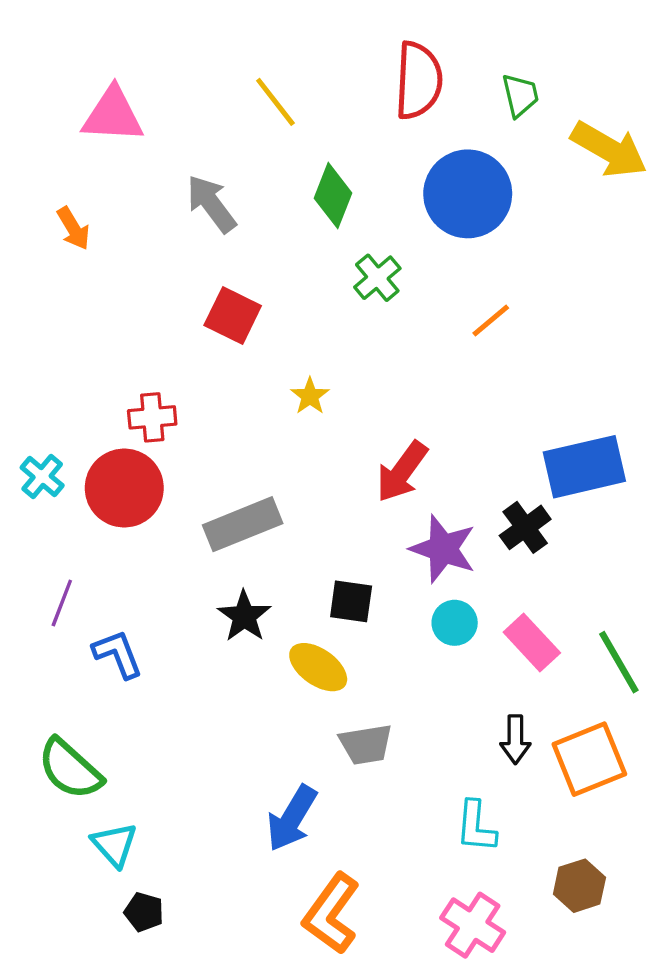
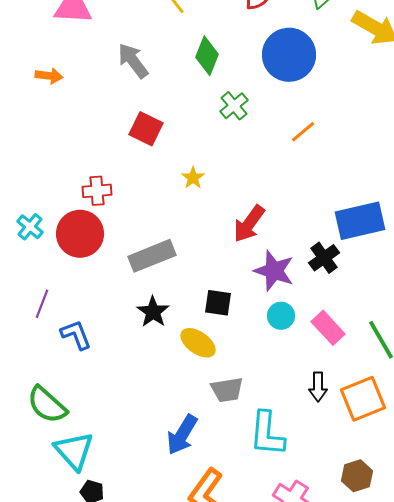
orange arrow: (73, 228) -> (49, 76), turned -52
cyan L-shape: (476, 827) -> (267, 434), moved, size x1.4
cyan triangle: (114, 845) -> (74, 451), size x1.4

